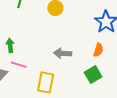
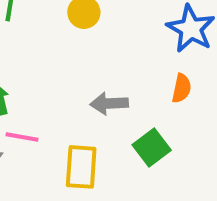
green square: (93, 75) -> (152, 148), moved

